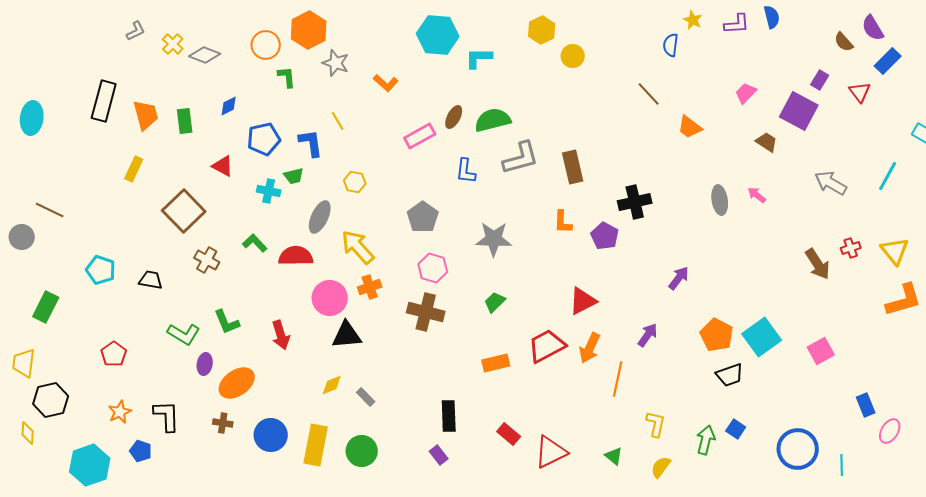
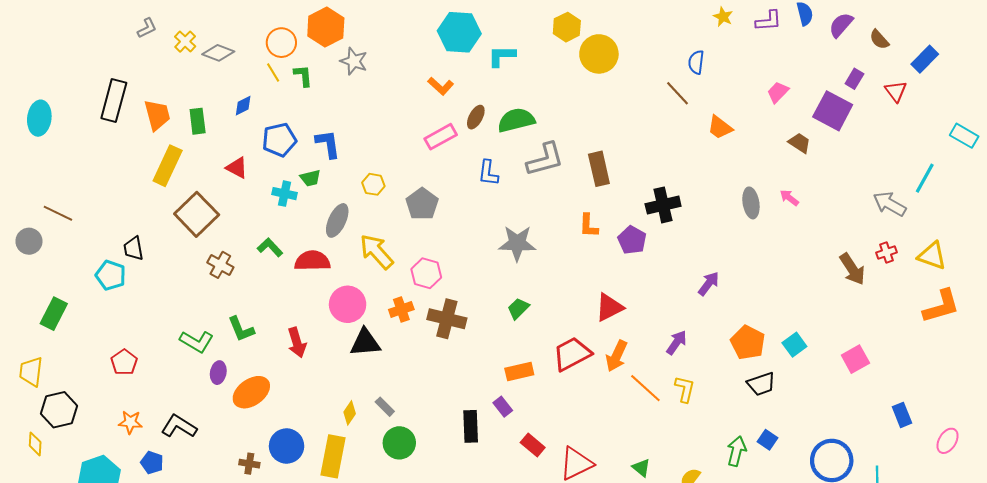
purple semicircle: (873, 28) -> (841, 25), moved, turned 72
blue semicircle: (671, 45) -> (696, 62), moved
yellow circle: (573, 56) -> (599, 54), size x1.6
orange L-shape: (386, 83) -> (441, 86), moved
yellow line: (338, 121) -> (273, 73), moved
yellow rectangle: (134, 169) -> (168, 166), moved, size x1.5
gray arrow: (831, 183) -> (890, 204), moved
gray pentagon: (423, 217) -> (422, 204), moved
yellow triangle: (895, 251) -> (932, 256), turned -32
pink hexagon: (433, 268) -> (426, 273), moved
black trapezoid: (151, 280) -> (133, 248), moved, turned -110
orange cross: (370, 287) -> (401, 309), moved
cyan square: (762, 337) -> (794, 345), size x0.6
orange line: (618, 379) -> (645, 388), turned -60
yellow diamond: (332, 385) -> (350, 413), moved, turned -35
orange star: (120, 412) -> (130, 422), turned 30
black L-shape: (167, 416) -> (179, 426), turned -56
brown cross: (223, 423) -> (249, 464), moved
yellow L-shape: (656, 424) -> (685, 389), moved
pink ellipse: (890, 431) -> (948, 441), moved
green circle: (362, 451) -> (399, 443), moved
purple rectangle: (439, 455) -> (503, 407), moved

